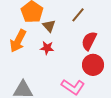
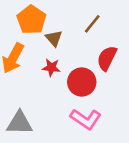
red circle: (93, 65) -> (82, 82), moved

